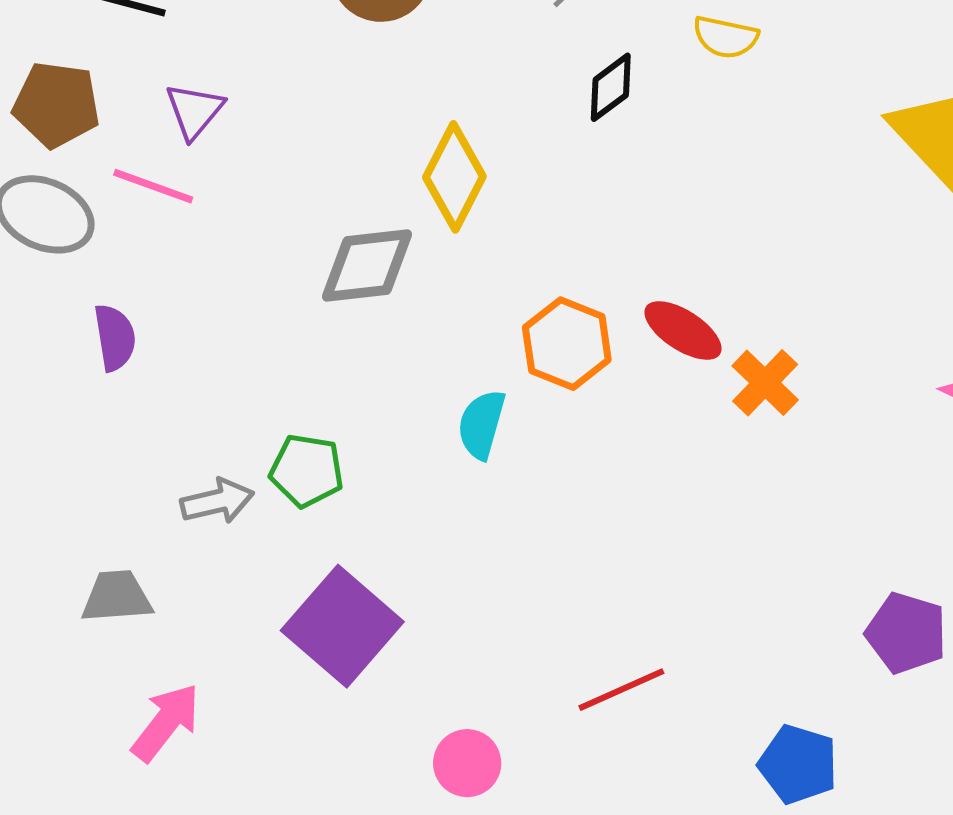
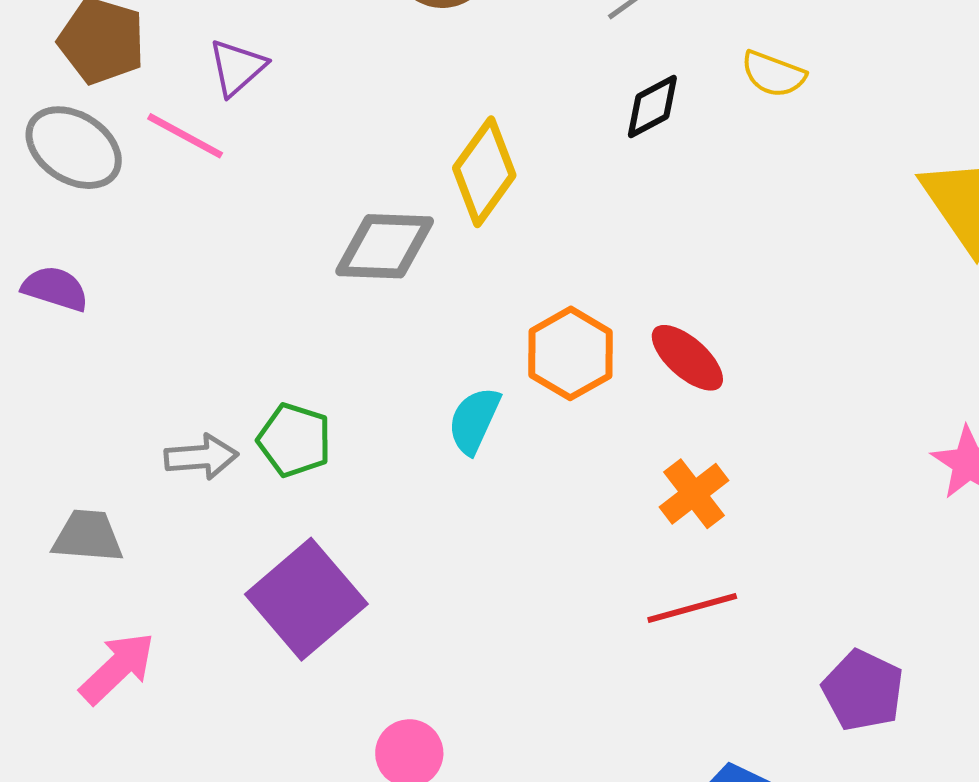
purple semicircle: (115, 338) -> (55, 288), moved, turned -72
orange cross: (765, 383) -> (694, 494), moved
red line: (621, 690) -> (692, 608), moved

